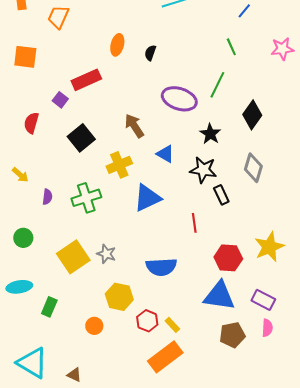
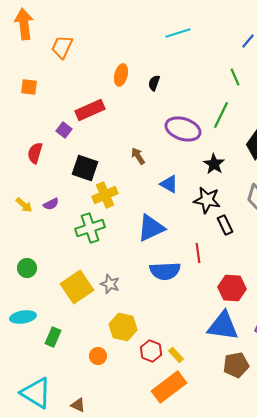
orange square: (25, 57) -> (29, 87), size x0.7
brown arrow: (134, 126) -> (138, 156), size x0.7
black square: (81, 138) -> (85, 168), turned -32
yellow cross: (119, 165) -> (105, 195), moved
purple semicircle: (47, 197) -> (51, 204), moved, turned 56
blue semicircle: (161, 267) -> (165, 271), moved

